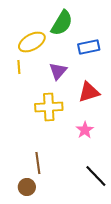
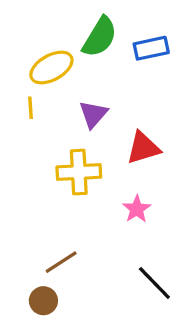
blue rectangle: (89, 47) -> (151, 48), moved
brown line: (38, 163) -> (61, 262), turned 65

